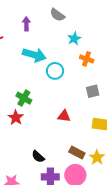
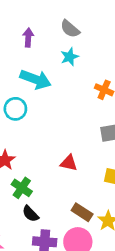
cyan star: (74, 39) -> (70, 57), moved
cyan circle: (55, 71) -> (15, 109), moved
green cross: (24, 98) -> (22, 188), moved

